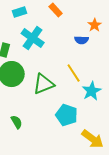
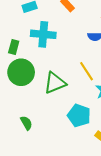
cyan cross: (33, 38) -> (43, 34), turned -30

